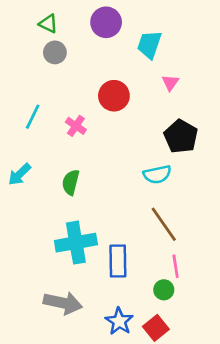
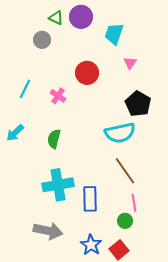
green triangle: (48, 24) -> (56, 18), moved
cyan semicircle: (157, 174) -> (120, 133), size x1.4

